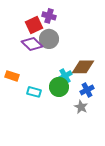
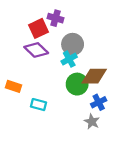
gray circle: (49, 39) -> (73, 44), moved
cyan cross: (65, 76) -> (69, 59), moved
green circle: (59, 87) -> (77, 84), moved

